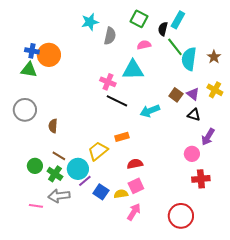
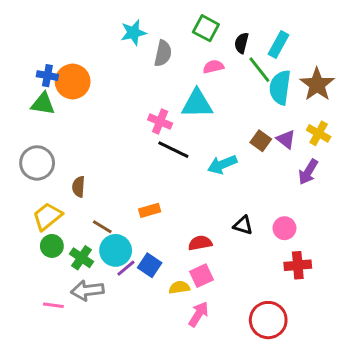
cyan rectangle: (178, 20) -> (279, 44), moved
brown star: (214, 57) -> (317, 84), size x1.6
black triangle: (194, 115) -> (243, 225), moved
orange rectangle: (122, 137) -> (150, 210), moved
purple arrow: (208, 137) -> (308, 172), moved
yellow trapezoid: (98, 151) -> (47, 216), moved
brown line: (59, 156) -> (102, 227), moved
blue square: (101, 192) -> (150, 265), moved

